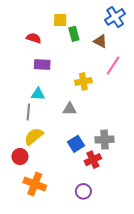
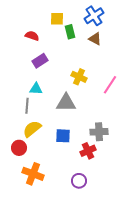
blue cross: (115, 17) -> (94, 16), moved
purple rectangle: (42, 64) -> (40, 61), turned -35
pink line: (113, 66) -> (110, 85), moved
yellow cross: (83, 81) -> (79, 77), turned 35
gray triangle: (70, 109) -> (66, 103), size x1.5
blue square: (76, 144) -> (63, 136), moved, turned 35

